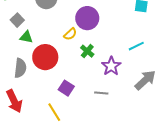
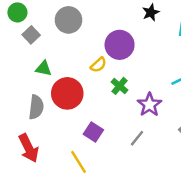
gray square: (17, 20) -> (31, 35), moved
gray line: (101, 93) -> (137, 138), turned -56

